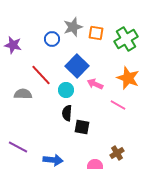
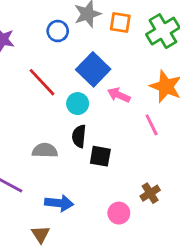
gray semicircle: (23, 94) -> (45, 150), moved
pink line: (118, 105) -> (152, 125), turned 35

